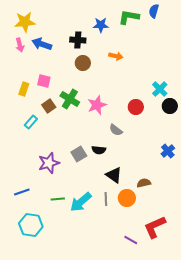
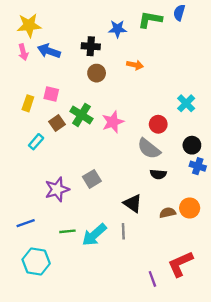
black circle: (170, 106) -> (192, 145), moved
gray semicircle: (116, 130) -> (149, 149), moved, size x1.5
black semicircle: (99, 150) -> (158, 174), moved
blue cross: (168, 151) -> (198, 166), moved, turned -32
orange circle: (127, 198) -> (190, 208), moved
purple line: (131, 240) -> (152, 279), turned 40

